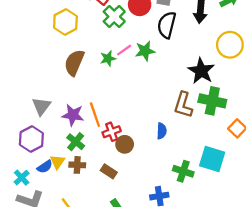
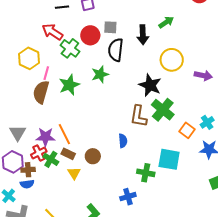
pink line: (124, 50) -> (46, 73), moved, turned -32
green star: (108, 59) -> (69, 85), size x1.5
green cross: (212, 101) -> (163, 110), turned 35
red cross: (112, 132) -> (39, 153), moved
yellow triangle: (57, 162) -> (74, 173), moved
brown cross: (77, 165) -> (28, 170), moved
blue semicircle: (45, 167) -> (27, 184), turned 32
brown rectangle: (109, 171) -> (68, 154), moved

